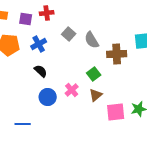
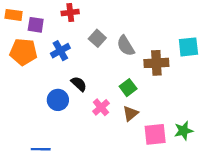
purple square: (26, 19) -> (36, 25), moved
black semicircle: (41, 71) -> (79, 84), moved
blue circle: (48, 97) -> (58, 100), moved

